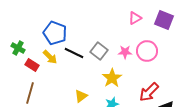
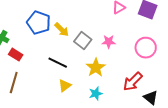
pink circle: (147, 51) -> (146, 48), moved
black line: (74, 53) -> (58, 63), moved
yellow arrow: (50, 57) -> (62, 30), moved

